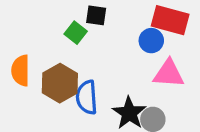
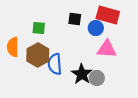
black square: (96, 15) -> (75, 19), moved
green square: (76, 33) -> (39, 28), moved, turned -32

